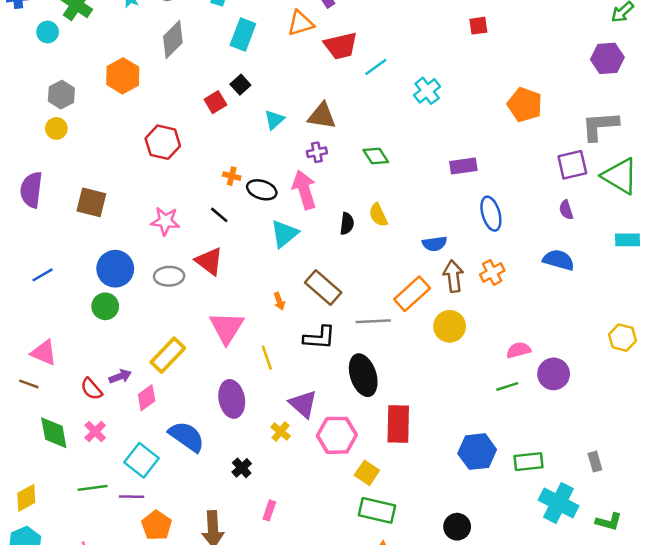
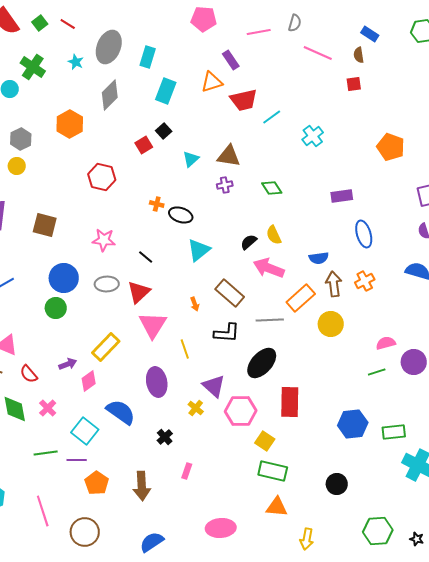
pink arrow: (304, 190) -> (269, 268), moved, turned -52
black line: (219, 215) -> (146, 257), moved
black semicircle: (347, 224) -> (249, 242), turned -138
red triangle: (209, 261) -> (139, 292), moved, turned 40
black ellipse: (363, 375) -> (262, 363), turned 60
red semicircle: (91, 389) -> (29, 374), moved

